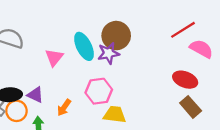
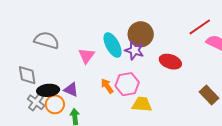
purple star: (109, 53) -> (134, 50), turned 30
red ellipse: (185, 80) -> (170, 62), moved
orange arrow: (64, 108) -> (107, 86), moved, turned 112

